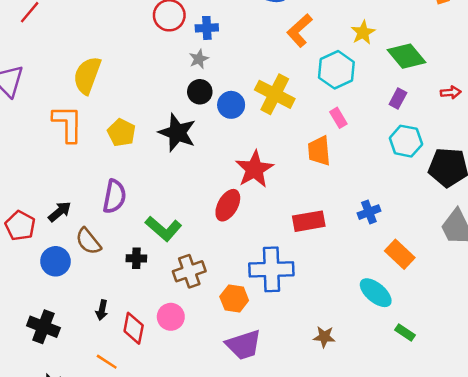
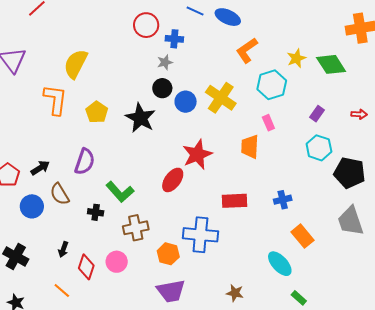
green diamond: (406, 56) -> (331, 64), moved

